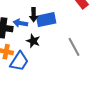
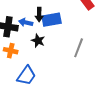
gray line: (74, 47) -> (79, 48), turned 48
blue trapezoid: (19, 61) -> (26, 76), moved

